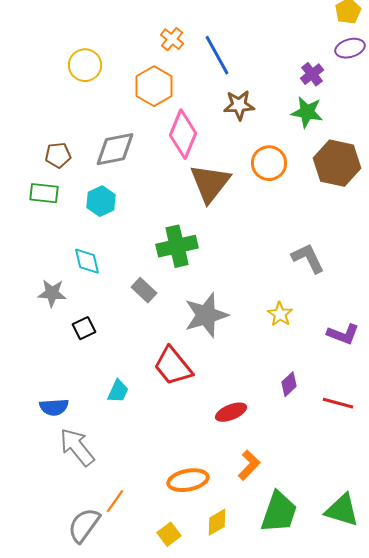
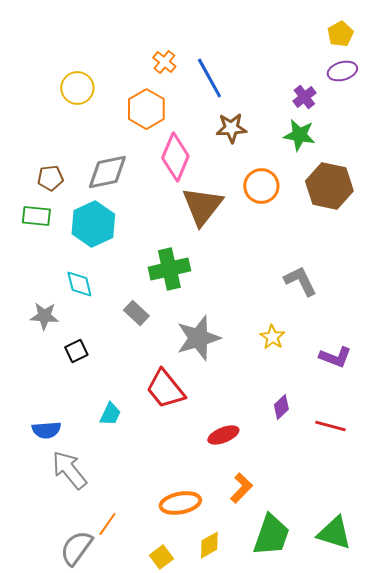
cyan hexagon: (101, 201) -> (93, 224), size x1.5

